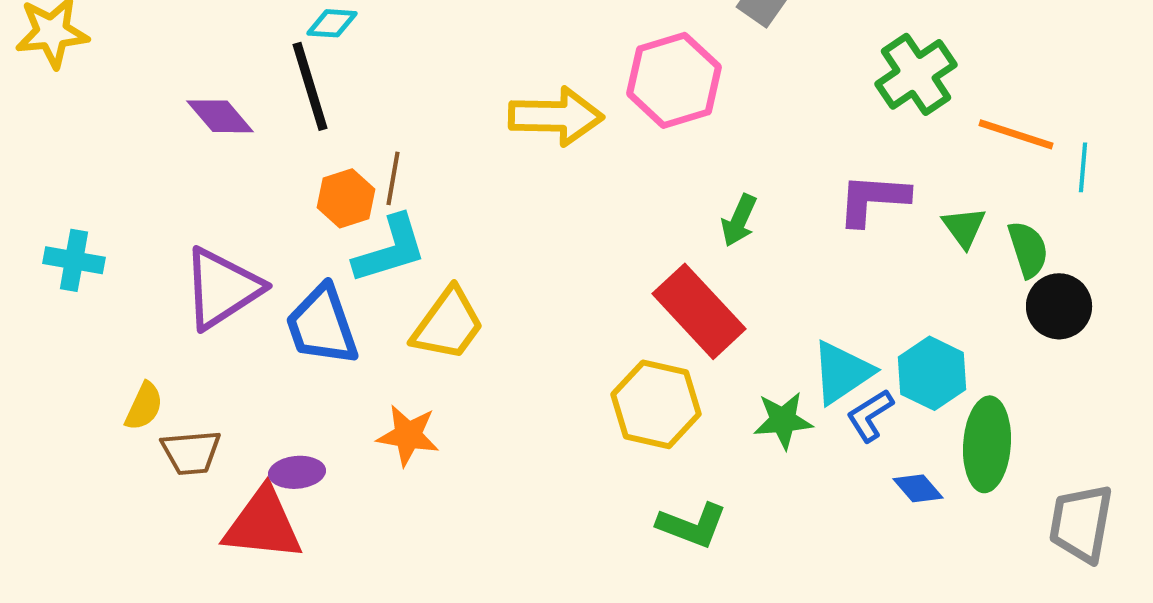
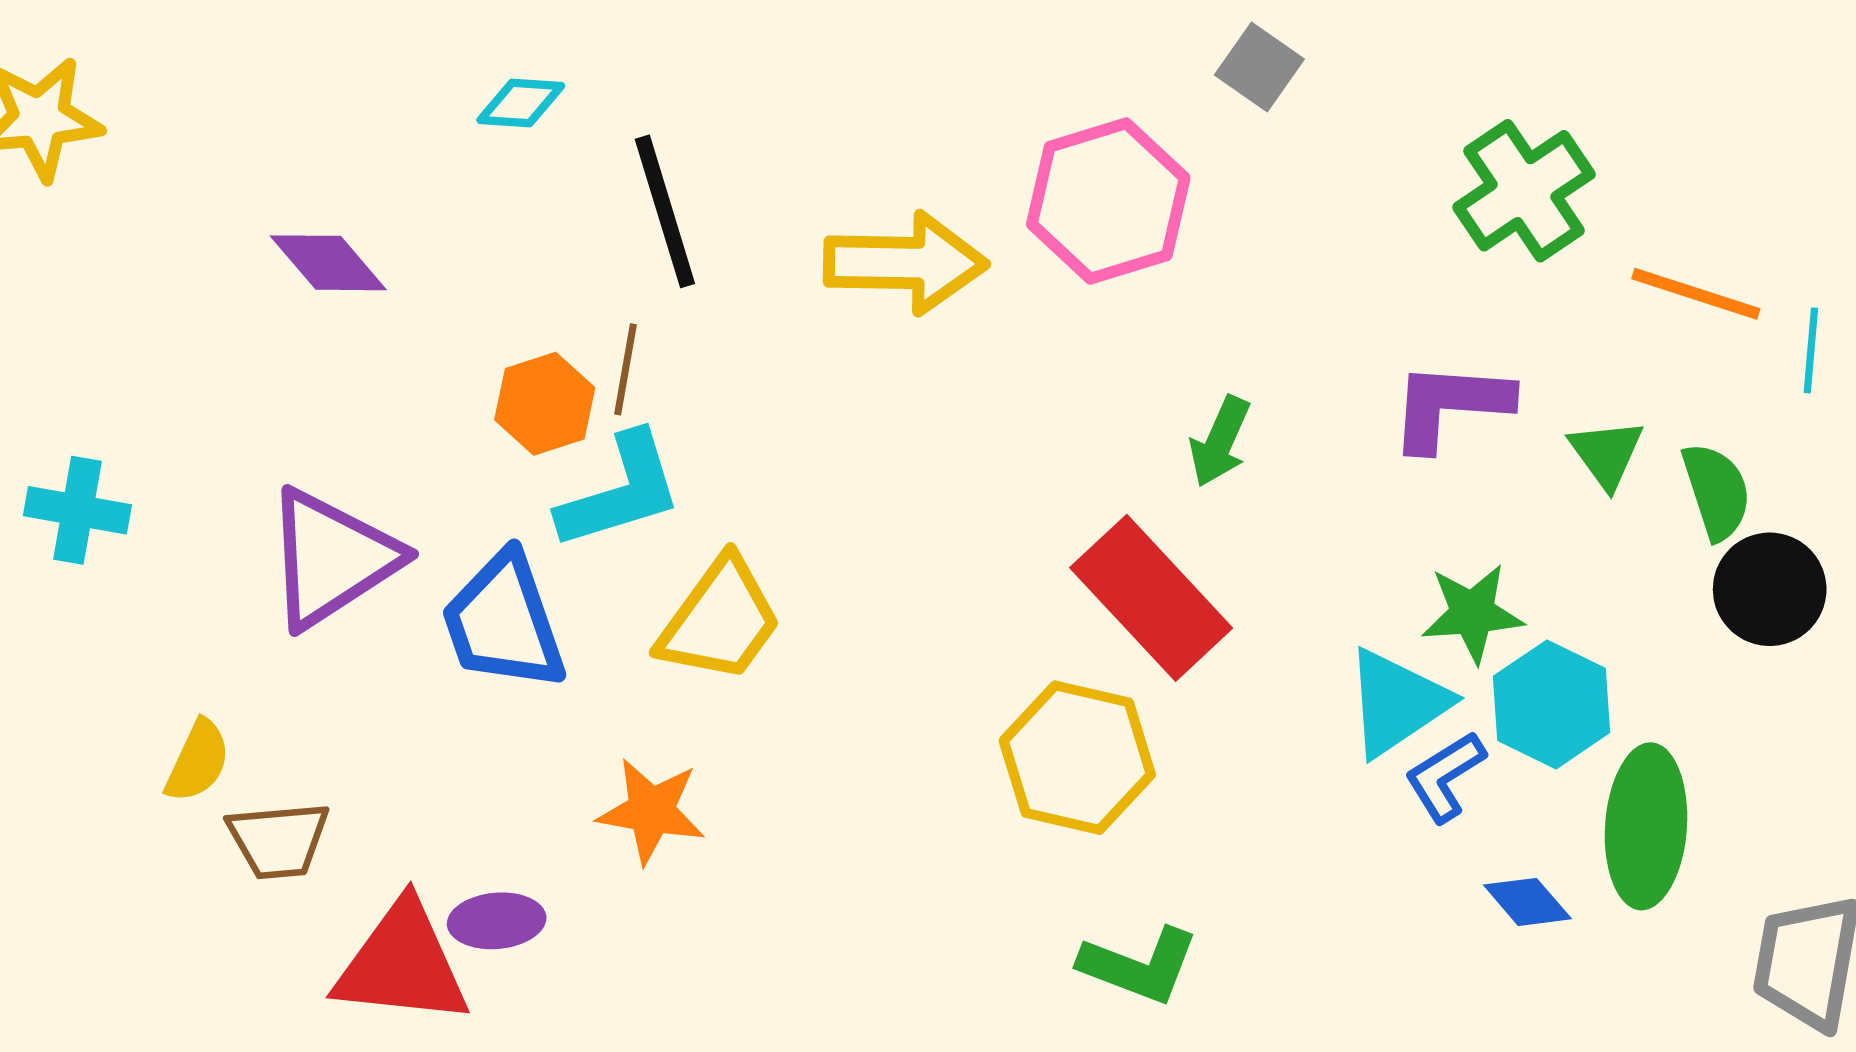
black line: (310, 86) -> (665, 211), moved
green star: (783, 420) -> (1472, 613), moved
purple ellipse: (297, 472) -> (497, 921), moved

